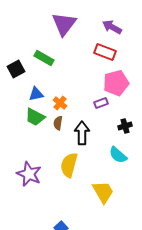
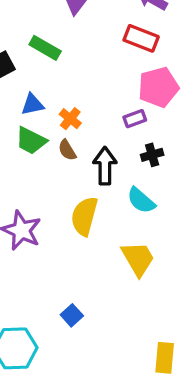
brown semicircle: (58, 123) -> (67, 150), turned -40
black cross: (125, 126) -> (152, 155), moved
cyan semicircle: (118, 155) -> (141, 200), moved

